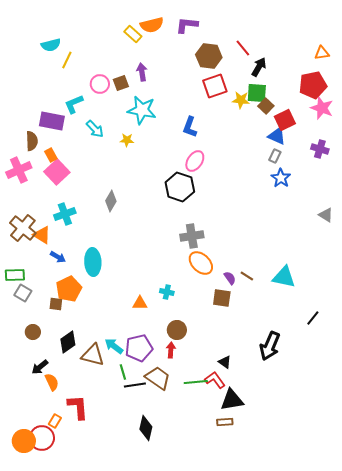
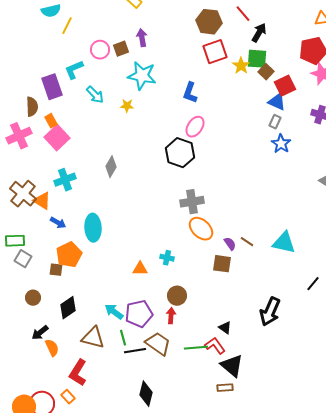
yellow star: (241, 100) -> (241, 66), turned 30
purple rectangle: (52, 121) -> (52, 87), turned 60
brown triangle: (93, 355) -> (93, 338), moved
black triangle: (232, 400) -> (232, 366), turned 50
red L-shape: (78, 407) -> (78, 373), turned -144
orange rectangle: (55, 421) -> (68, 397), moved, turned -72

